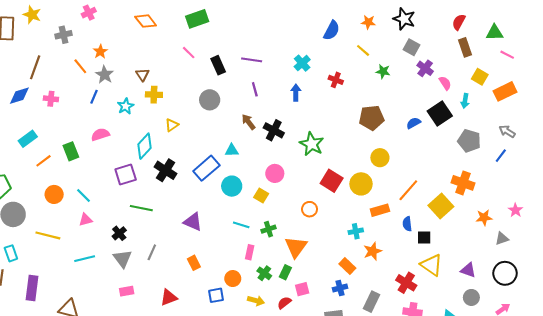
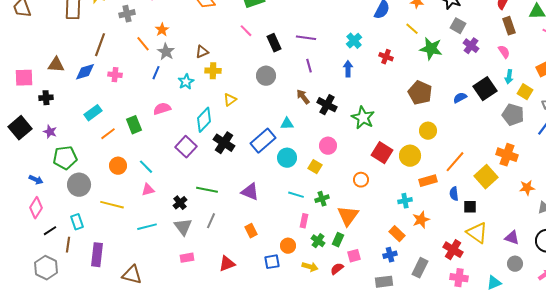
green star: (383, 71) -> (431, 49), size x1.6
brown triangle: (142, 75) -> (202, 52), turned 40
yellow square: (480, 77) -> (525, 92), moved
pink semicircle: (445, 83) -> (504, 52), moved
brown pentagon: (372, 118) -> (420, 93), turned 30
purple square: (126, 174) -> (186, 147), turned -30
green line: (141, 208) -> (207, 190), moved

